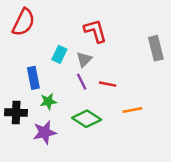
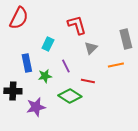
gray triangle: (84, 59) -> (91, 48), moved
red line: (108, 84) -> (88, 81), moved
green star: (48, 101) -> (45, 76), moved
orange line: (132, 110) -> (116, 65), moved

